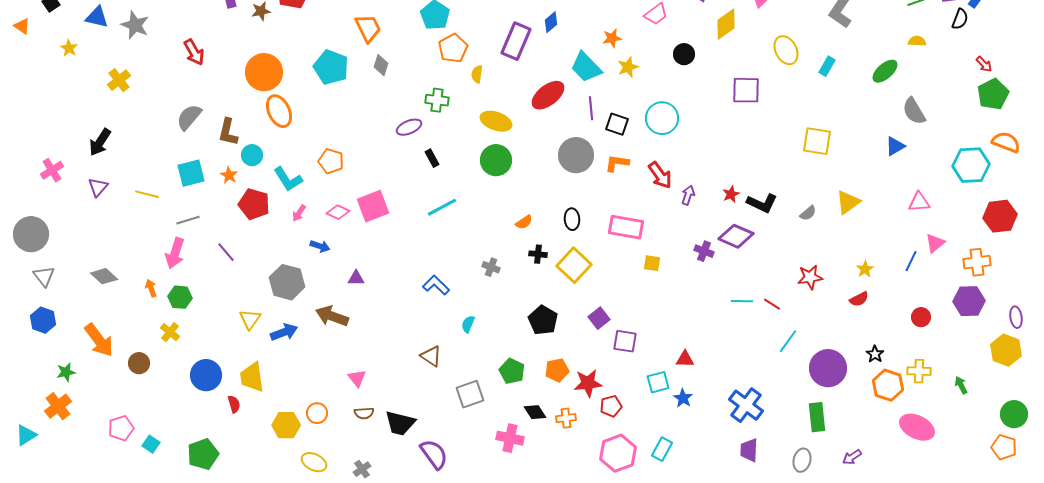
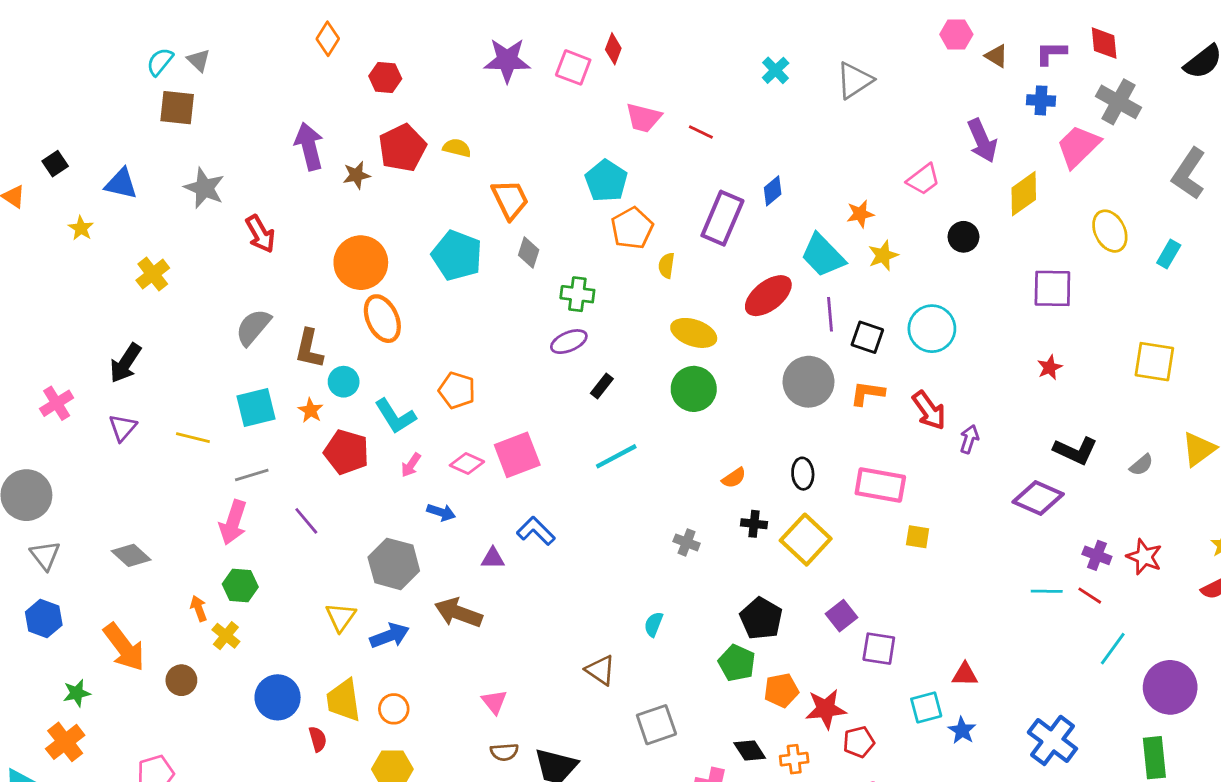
gray star: (135, 25) -> (204, 188), moved
green cross: (437, 100) -> (577, 294), moved
black rectangle: (432, 158) -> (602, 386), turned 66
red star: (731, 194) -> (1050, 367), moved
purple cross: (704, 251) -> (1097, 555), moved
red star: (810, 277) -> (1144, 557), turned 30
blue L-shape: (436, 285) -> (536, 531), moved
orange arrow: (151, 288) -> (199, 608), moved
green pentagon: (512, 371) -> (737, 663), moved
orange circle: (317, 413) -> (394, 709), moved

